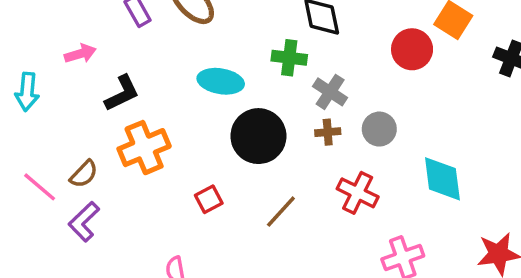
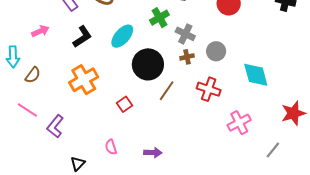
green cross: (289, 58) -> (159, 18), turned -30
cyan ellipse: (221, 81) -> (122, 36), turned -50
black L-shape: (122, 93) -> (82, 37), moved
brown semicircle: (84, 174) -> (33, 75), moved
brown line: (281, 212) -> (167, 91), moved

